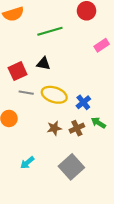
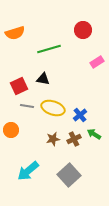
cyan arrow: (27, 163) -> (28, 171), size x1.6

